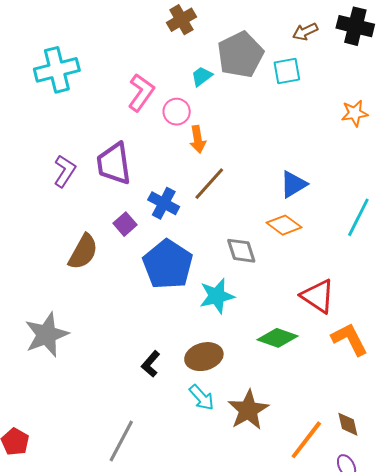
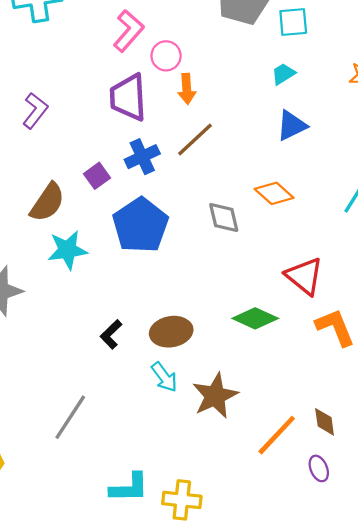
cyan trapezoid: (202, 76) -> (283, 74), moved
purple trapezoid: (114, 164) -> (128, 97), moved
blue triangle: (293, 184) -> (292, 126), moved
blue cross: (164, 203) -> (142, 157), turned 32
cyan star: (217, 296) -> (67, 250), moved

